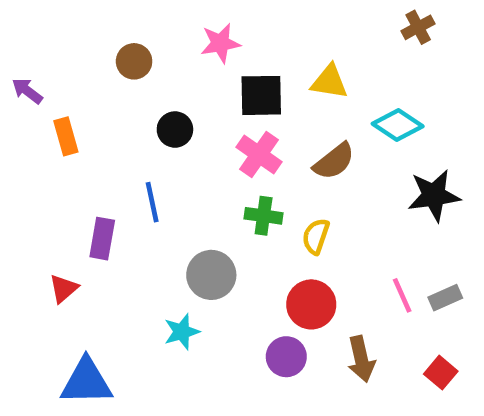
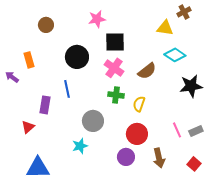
brown circle: (134, 61) -> (46, 25), moved
yellow triangle: (329, 82) -> (165, 28), moved
purple arrow: (27, 91) -> (12, 77), moved
black circle: (175, 130) -> (77, 57), size x1.5

